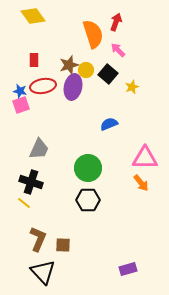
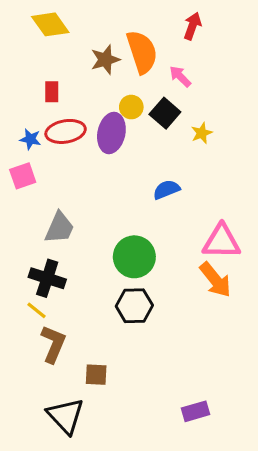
red arrow: (116, 22) -> (192, 26), moved
brown star: (69, 65) -> (105, 60), moved
pink square: (21, 105) -> (23, 176), moved
orange arrow: (141, 183) -> (215, 280), size x1.4
brown L-shape: (38, 239) -> (53, 344), moved

